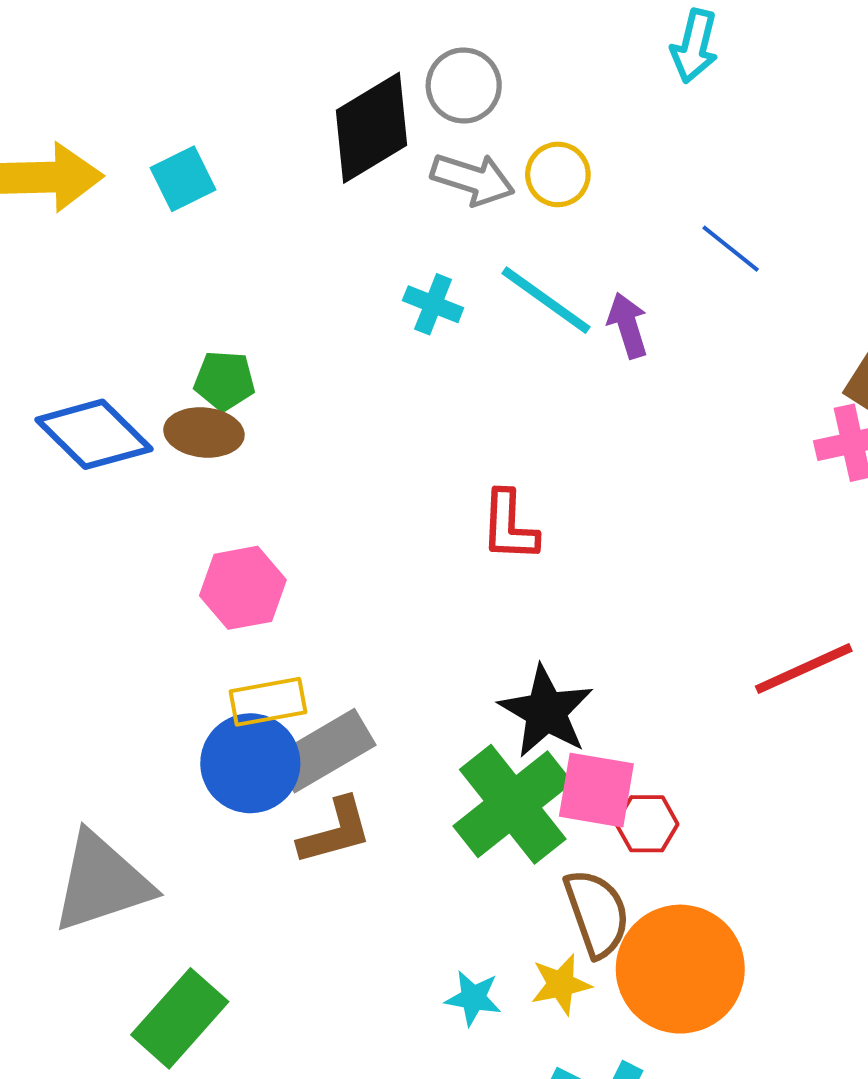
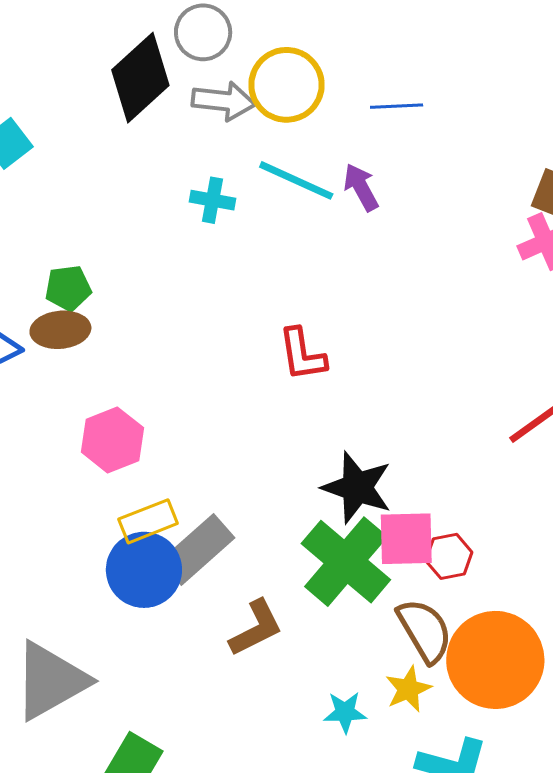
yellow circle: (558, 174) -> (287, 85), size x1.5
blue line: (731, 249) -> (397, 106), moved, turned -30
brown L-shape: (335, 831) -> (256, 628), moved

